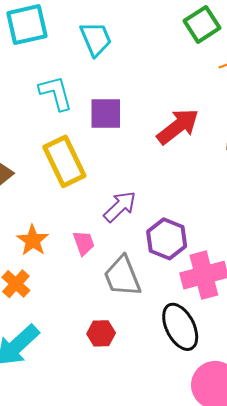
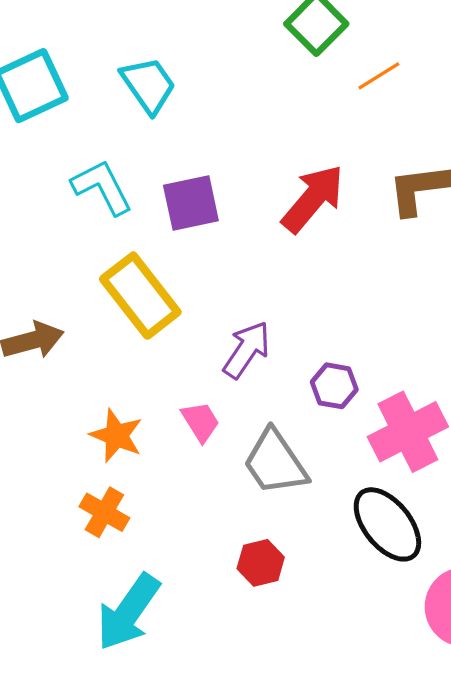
purple hexagon: (167, 239) -> (334, 386), size x0.7

